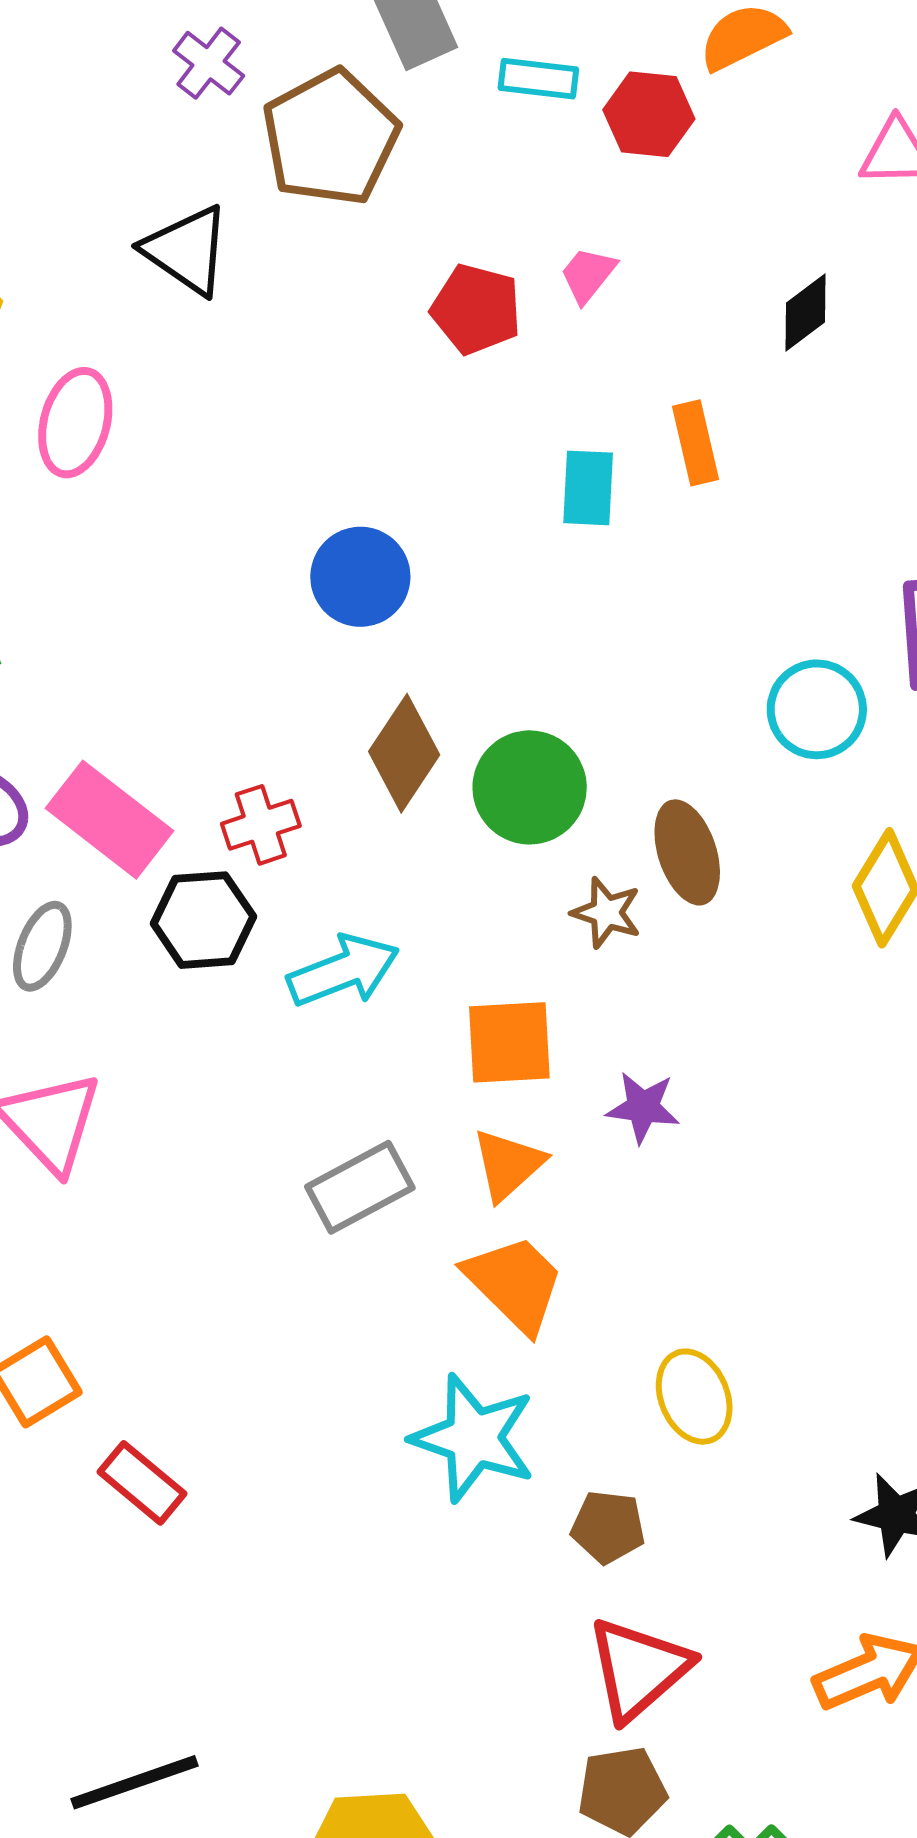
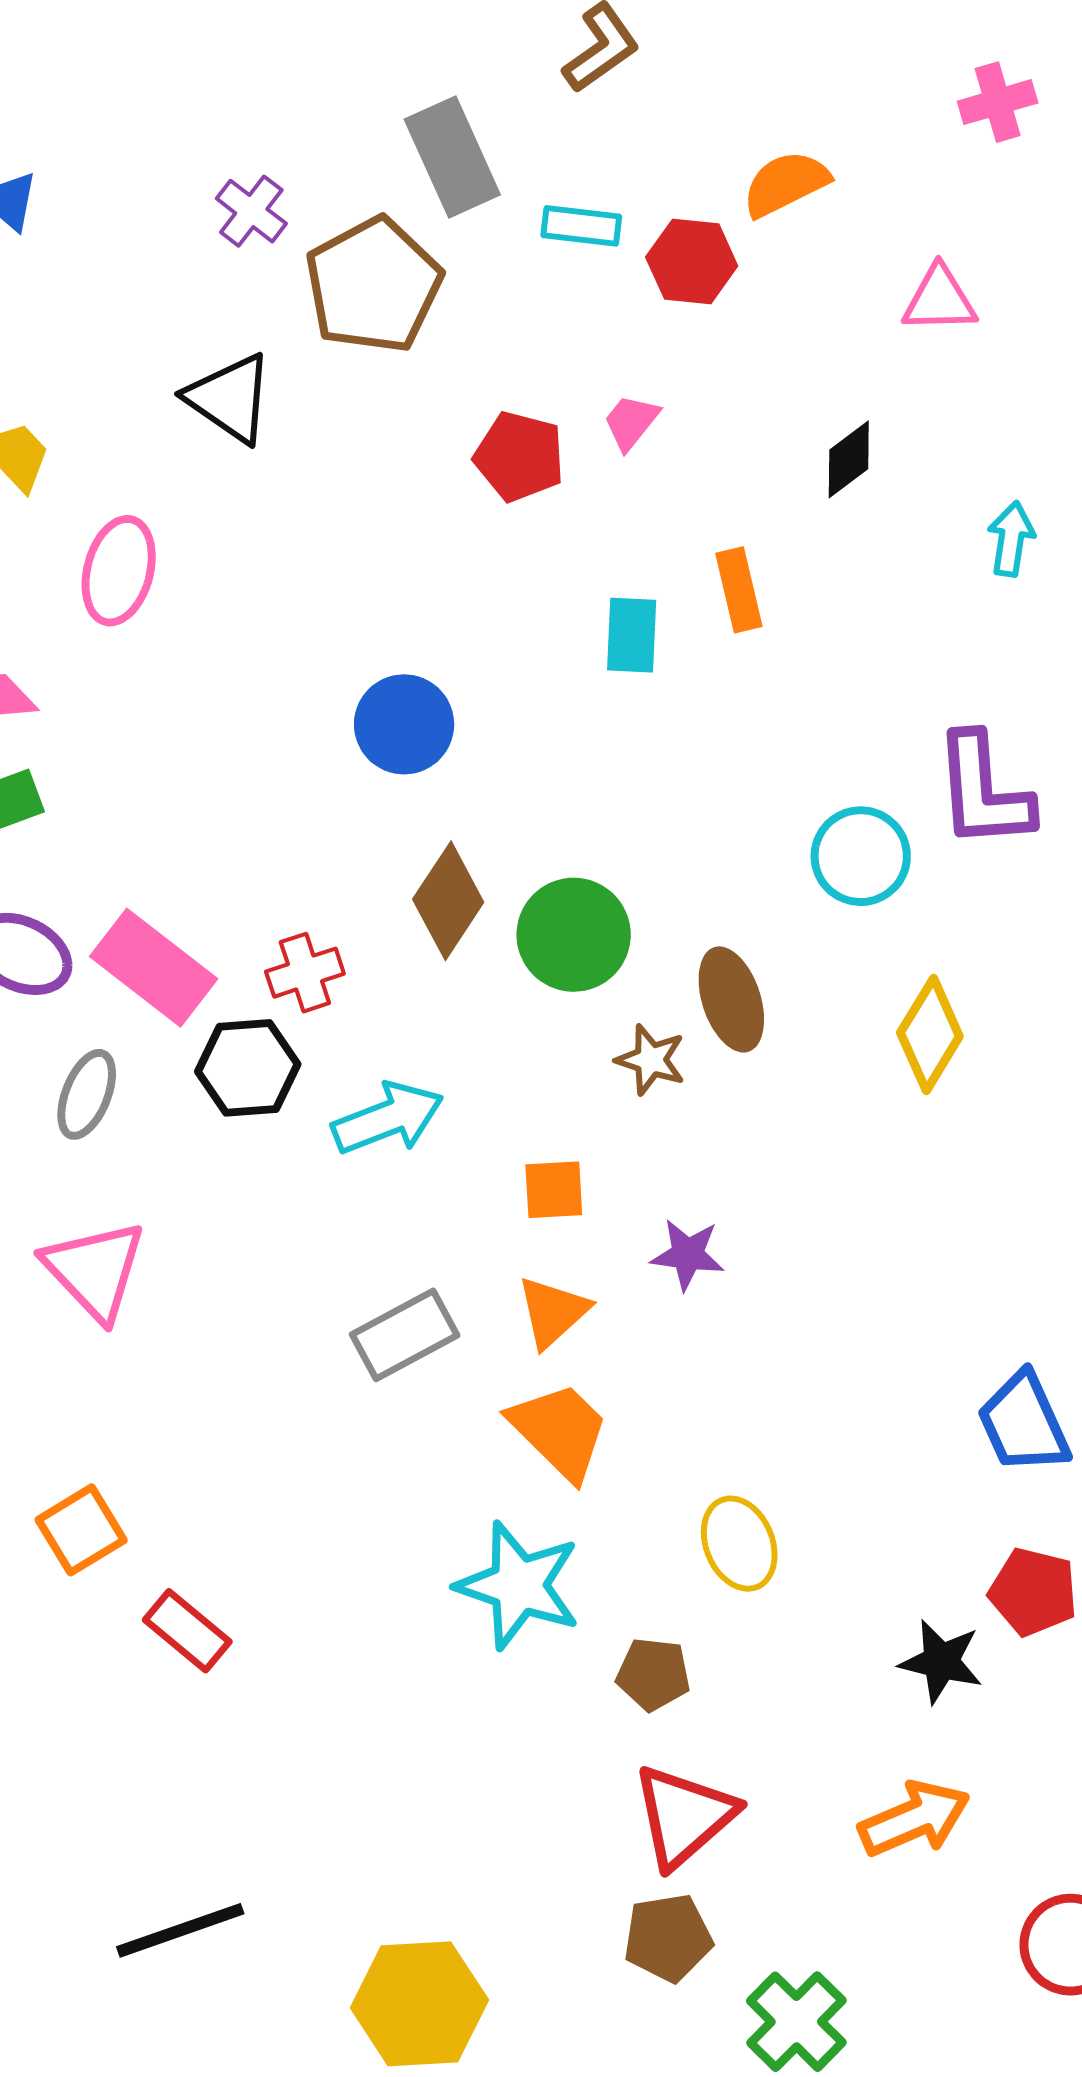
orange square: (509, 1042) -> (554, 1190), size x0.7

